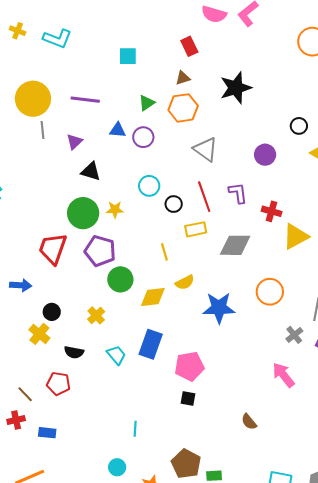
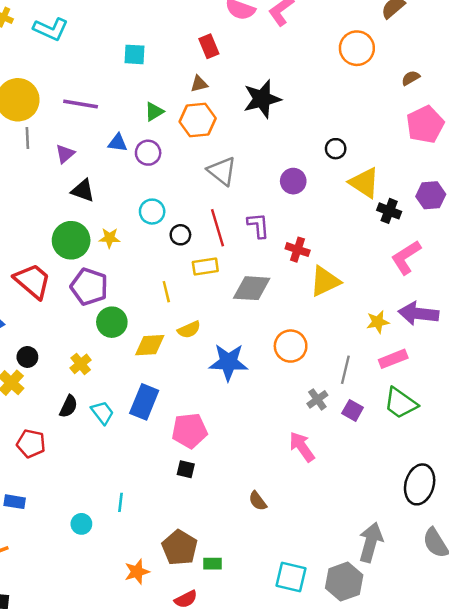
red trapezoid: (53, 249) -> (33, 281), turned 108
black semicircle: (74, 352) -> (69, 406), moved, turned -78
cyan circle: (117, 467) -> (81, 524), moved

